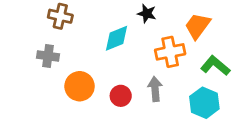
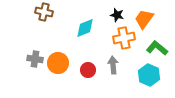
black star: (147, 13) -> (117, 15), moved
gray cross: (48, 56) -> (35, 59), moved

